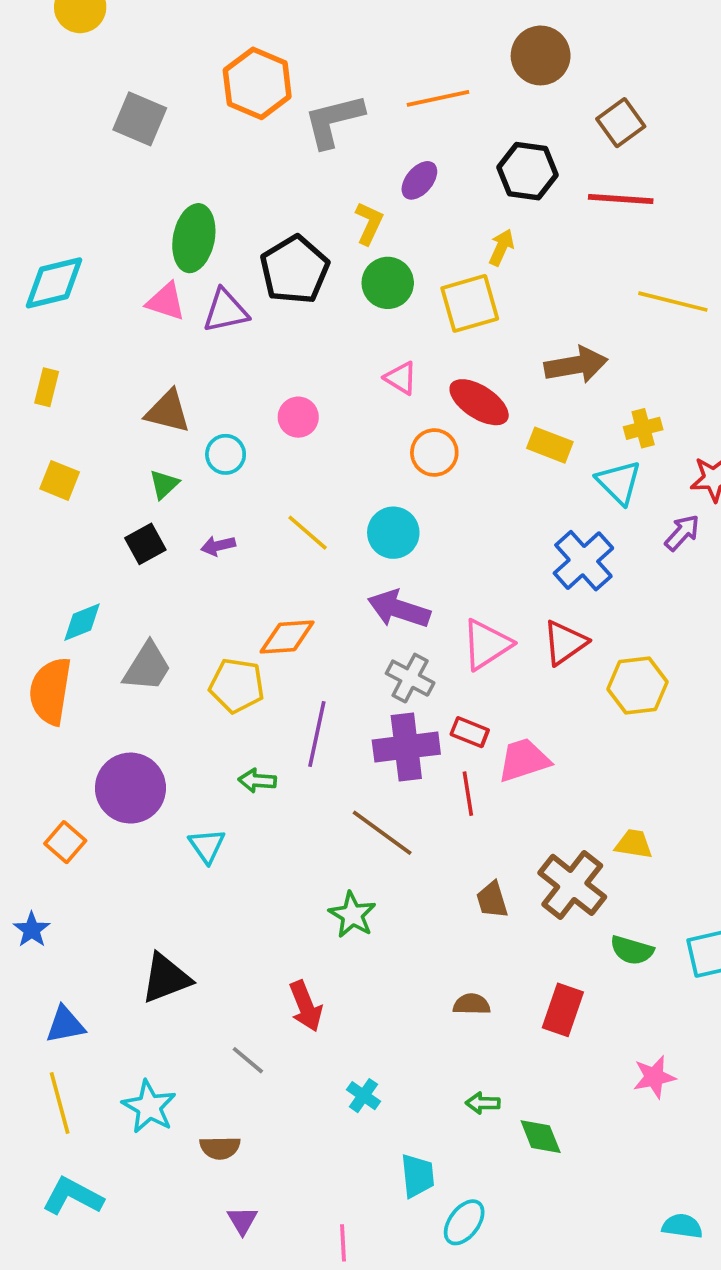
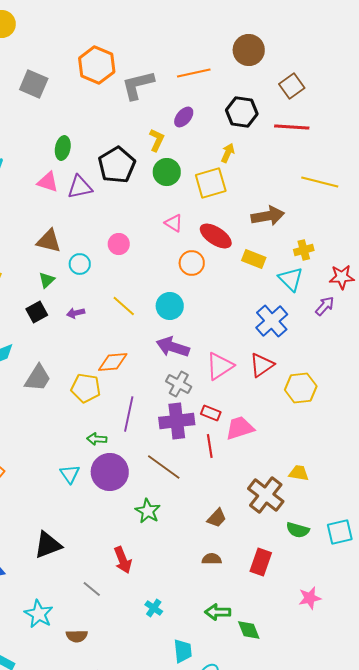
green ellipse: (194, 238) -> (63, 148), size x0.7
purple circle: (130, 788) -> (110, 472), moved
brown trapezoid: (492, 900) -> (217, 518), moved, turned -120
green arrow: (483, 1103) -> (218, 612), size x1.4

